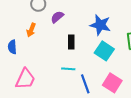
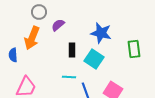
orange arrow: (31, 30) -> (32, 38), size x1.6
cyan square: (104, 51) -> (94, 59), moved

